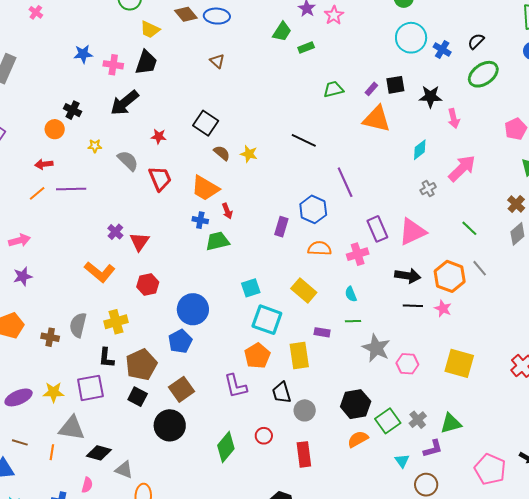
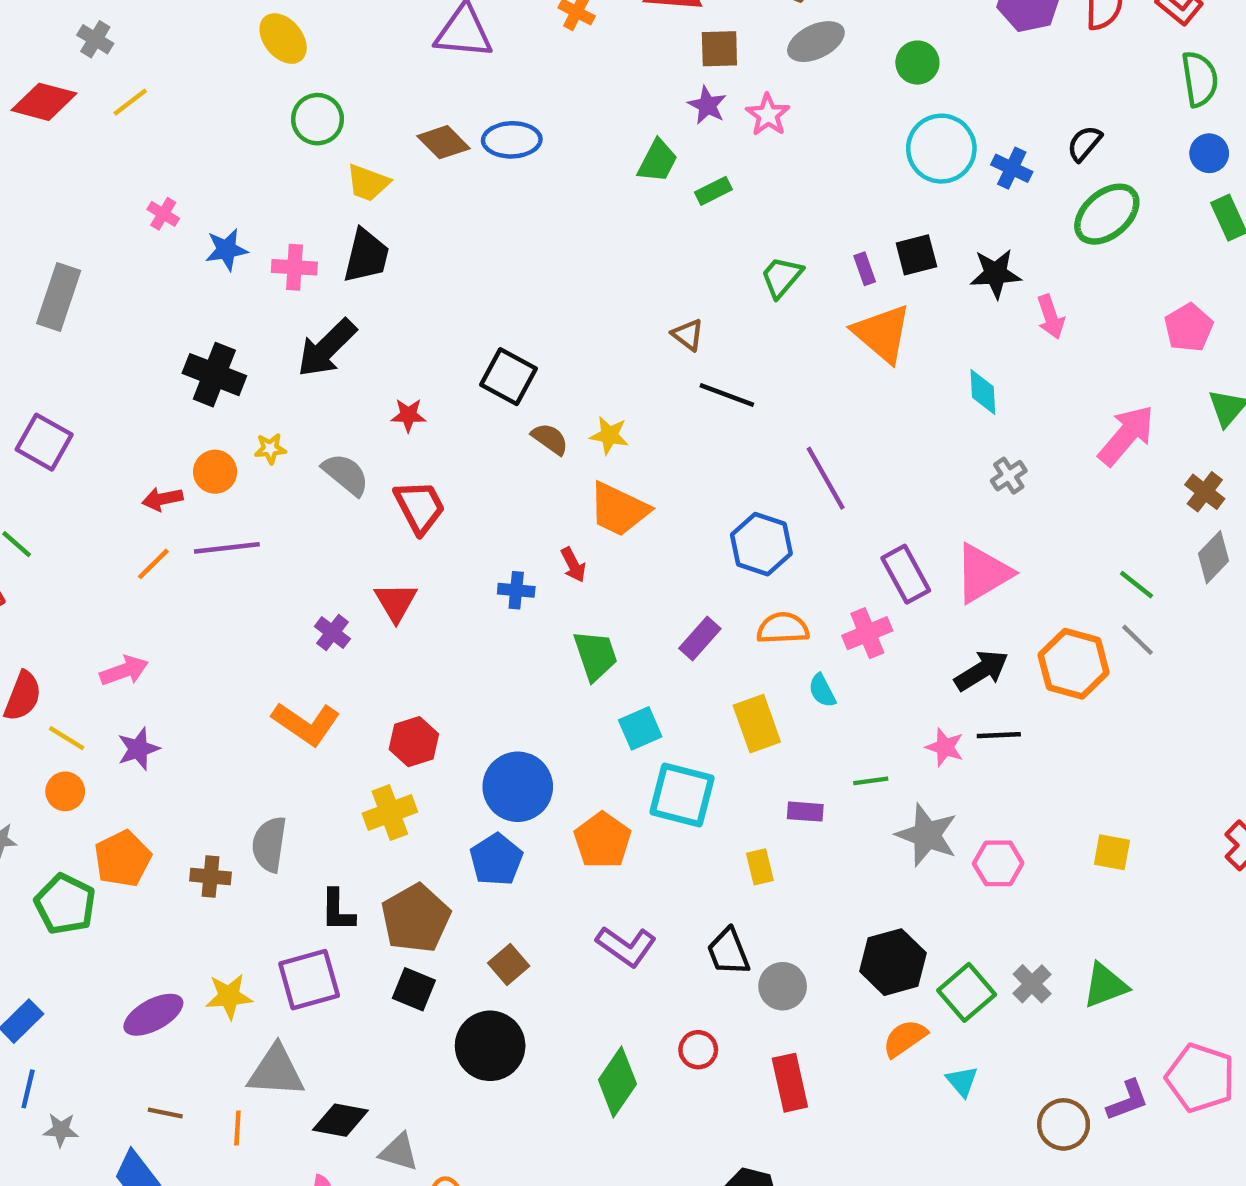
pink cross: (36, 12) -> (163, 214), moved
brown triangle: (217, 61) -> (688, 335), moved
green trapezoid: (333, 89) -> (782, 277), turned -30
purple rectangle: (371, 89) -> (865, 269), turned -56
black cross: (73, 110) -> (214, 375), size x1.5
orange triangle: (377, 119) -> (882, 333), turned 32
orange circle: (55, 129) -> (215, 472), moved
cyan diamond: (420, 150) -> (983, 392), turned -50
pink arrow: (462, 168) -> (1126, 435), moved
orange trapezoid: (205, 188) -> (619, 509), moved
purple rectangle: (281, 227) -> (700, 639), moved, turned 30
green line: (469, 228) -> (1137, 585), moved
green trapezoid: (217, 241) -> (595, 655), moved, turned 90
red triangle: (139, 242) -> (396, 602), moved
black arrow: (408, 276) -> (981, 671), turned -35
yellow rectangle: (304, 290) -> (757, 724), turned 35
cyan semicircle: (351, 294) -> (822, 691), moved
pink star: (443, 308) -> (945, 747), moved
yellow cross: (116, 322) -> (390, 813), moved
orange pentagon: (257, 356) -> (603, 840), moved
yellow rectangle: (299, 356) -> (760, 867), size x0.6
yellow square: (459, 363) -> (1112, 852), size x0.6
purple L-shape: (235, 386) -> (626, 946), turned -36
brown square: (181, 389) -> (509, 964), size x0.7
purple L-shape: (433, 449) -> (1127, 1100), moved
cyan triangle: (402, 461) -> (962, 1081), moved

